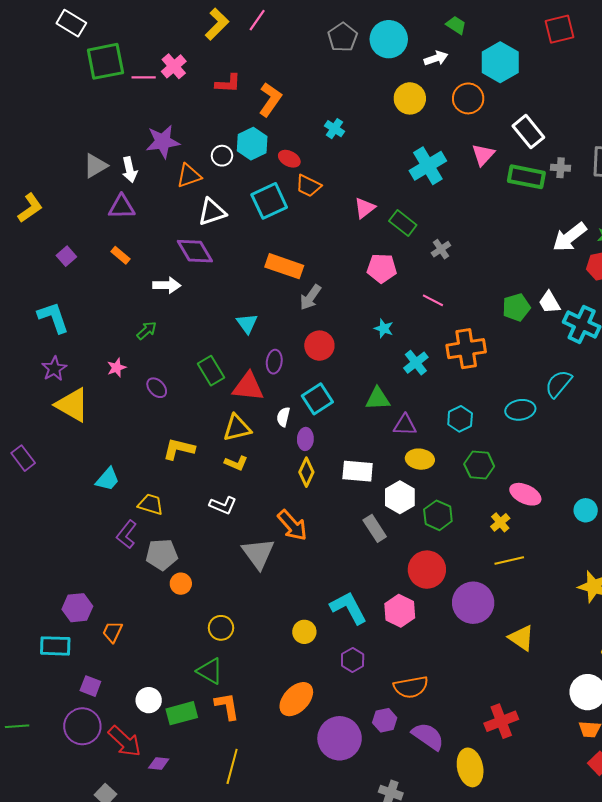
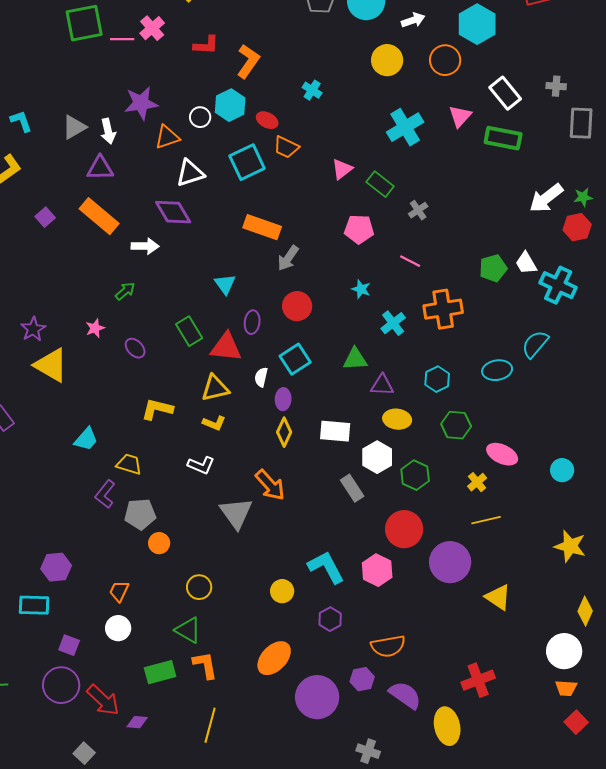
gray cross: (561, 168) -> (556, 86), moved
orange rectangle: (121, 255) -> (99, 216), size x2.0
cyan L-shape: (53, 317) -> (21, 121), moved, size x0.7
orange trapezoid: (113, 632) -> (119, 591), moved
white circle: (149, 700) -> (118, 628), moved

